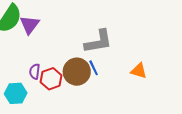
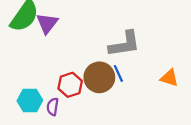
purple semicircle: (35, 71) -> (53, 107), moved

